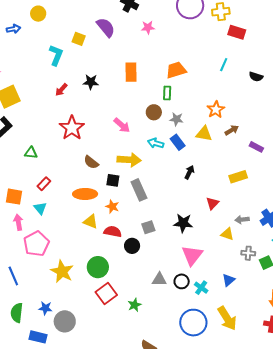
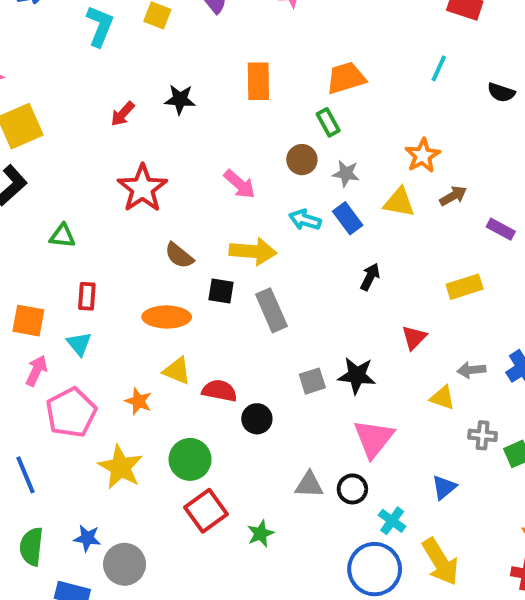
cyan L-shape: (56, 55) -> (100, 26), moved
green rectangle: (167, 93) -> (328, 122), turned -32
red rectangle: (44, 184) -> (87, 296), turned -40
orange star: (112, 207) -> (138, 401), moved
pink arrow: (18, 222) -> (36, 371), turned 35
gray square: (148, 227) -> (312, 381), moved
cyan cross: (201, 288) -> (392, 521), moved

